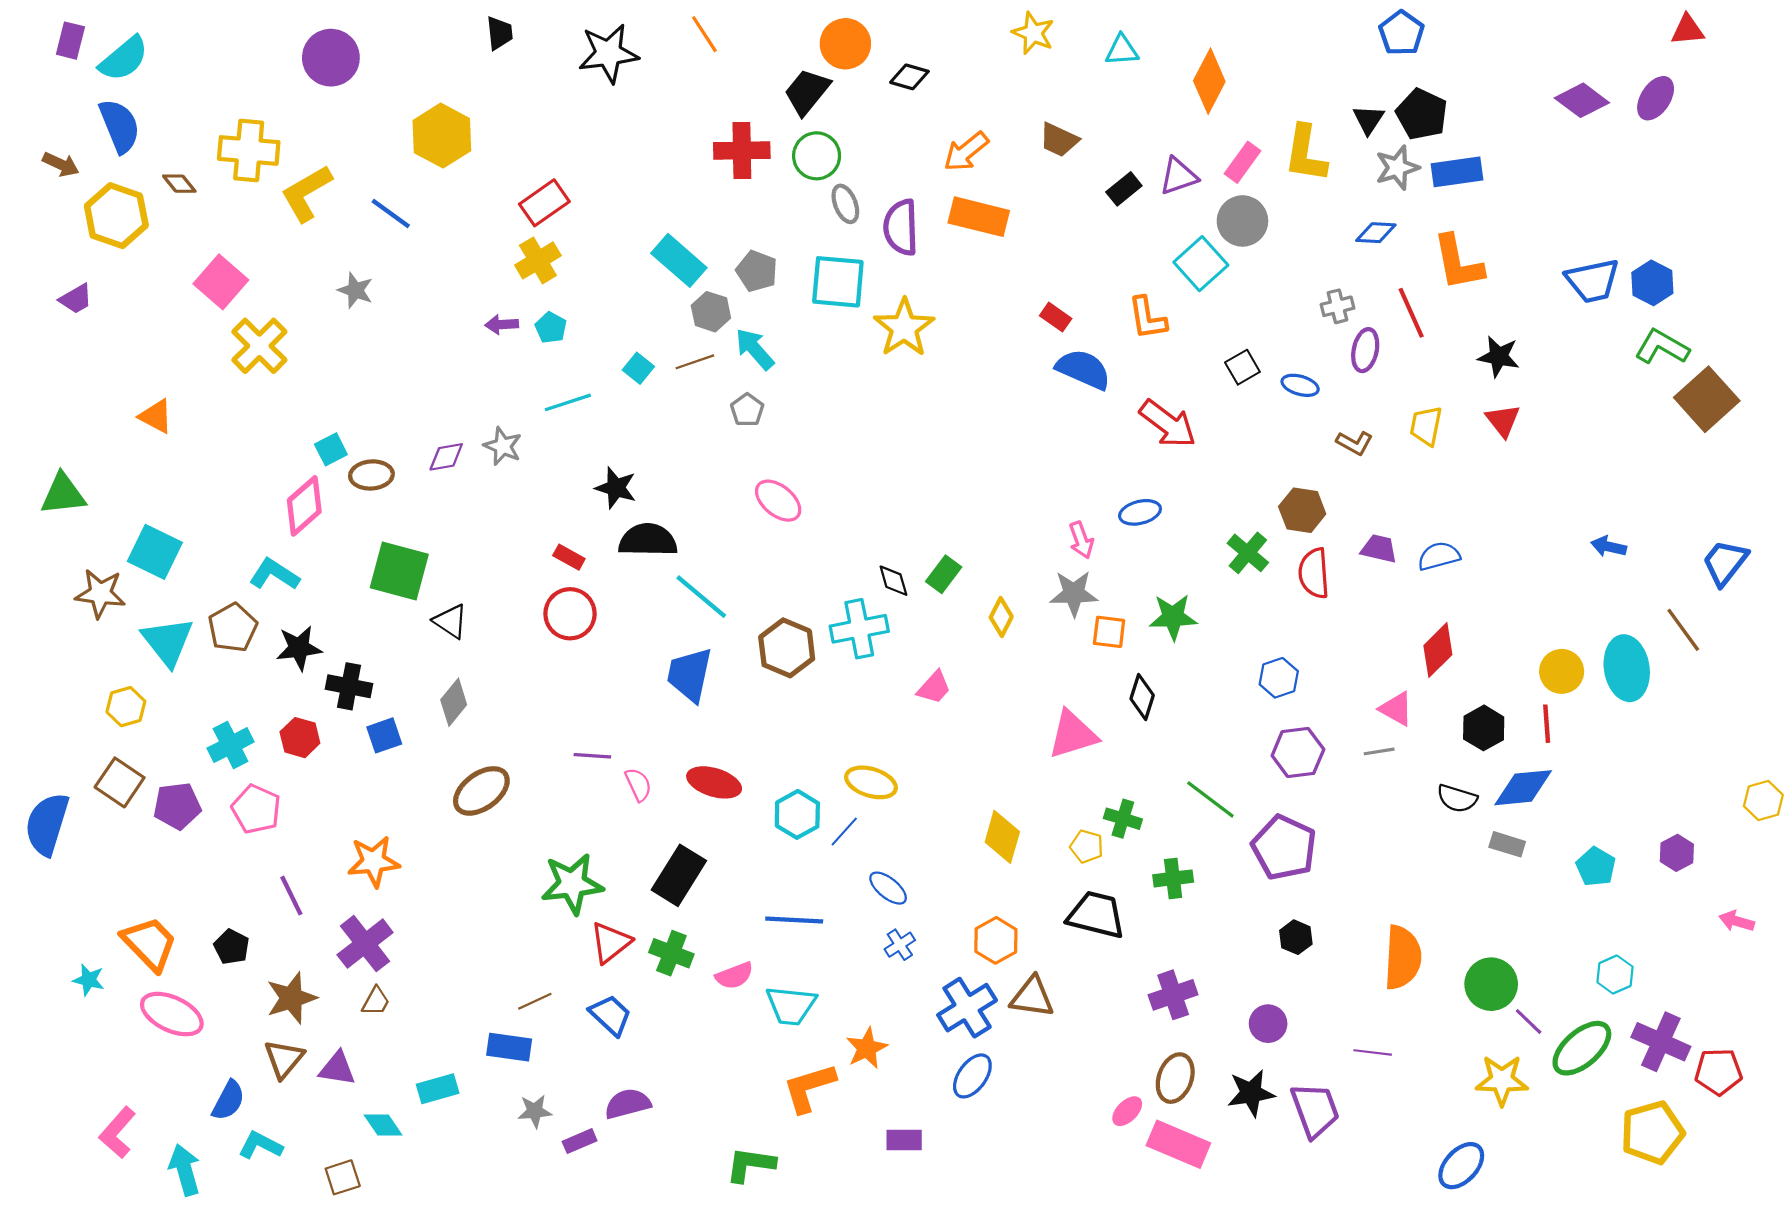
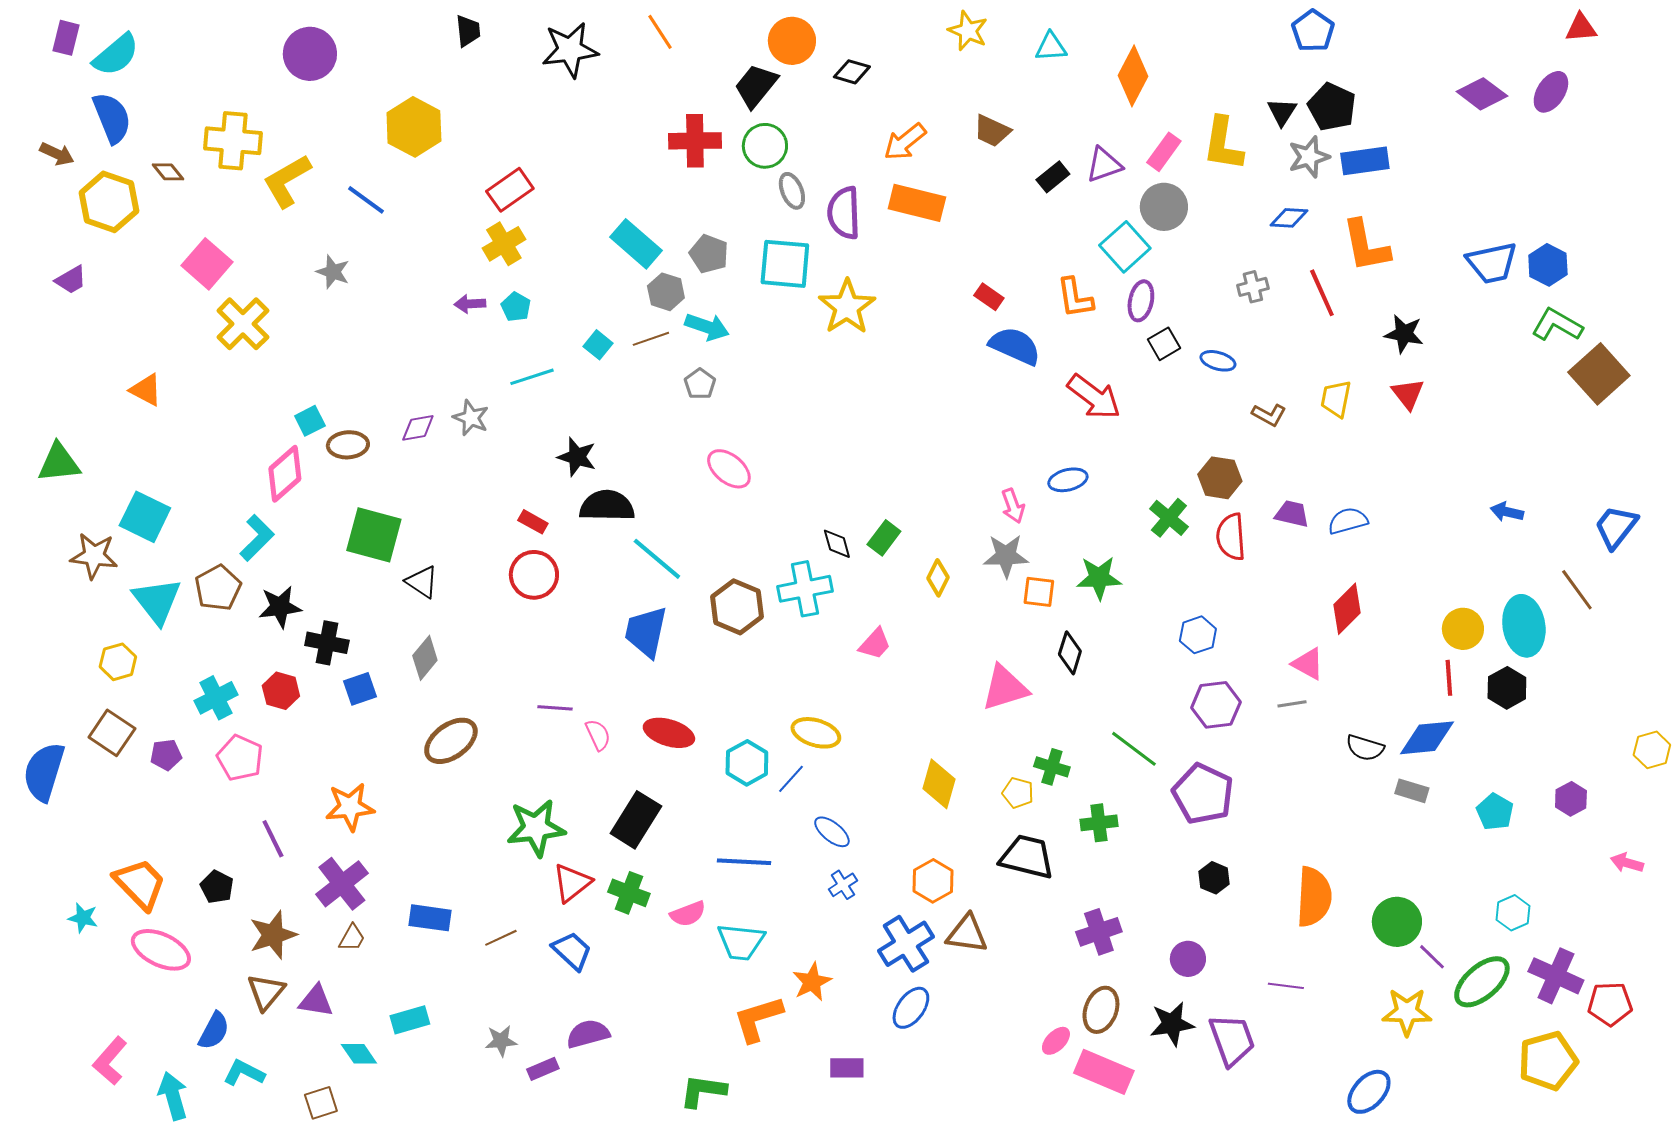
cyan arrow: (755, 349) -> (707, 327), turned 150
purple ellipse: (1365, 350) -> (1141, 301), moved
cyan L-shape: (274, 574) -> (257, 538), turned 102
black hexagon: (1484, 728) -> (1507, 688), moved
purple pentagon: (177, 806) -> (166, 755), size x0.7
blue rectangle: (509, 1047) -> (430, 918), moved

